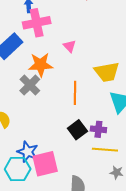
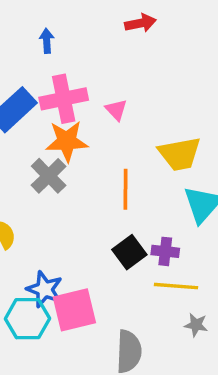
pink cross: (37, 23) -> (64, 99), moved

